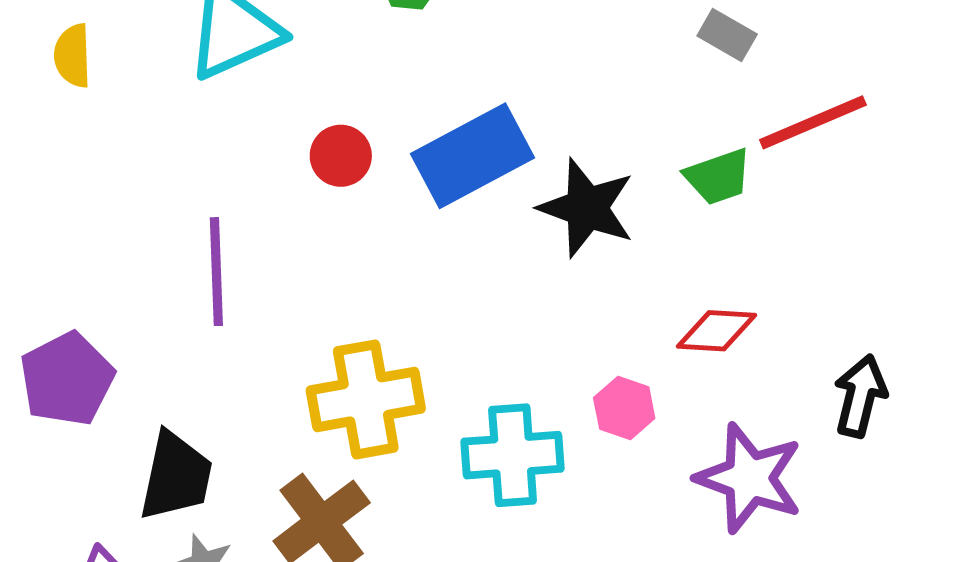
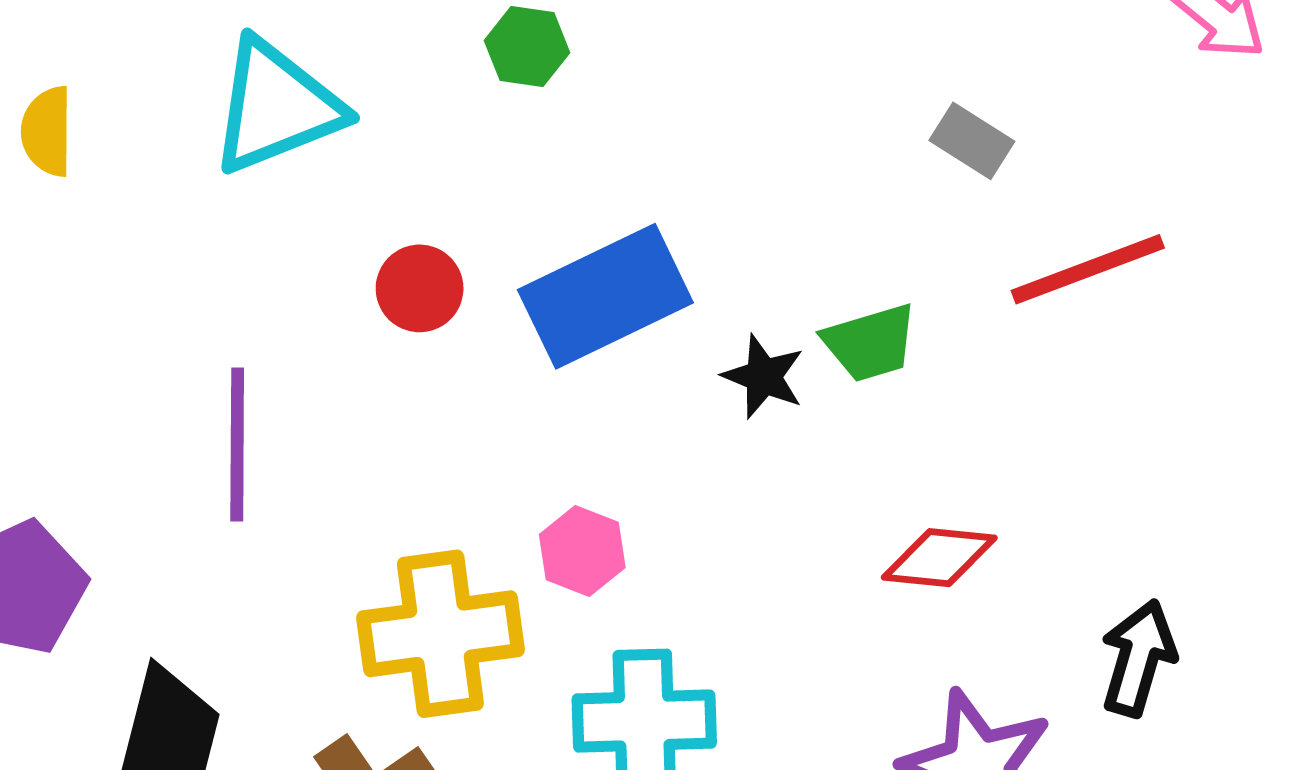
green trapezoid: (718, 177) -> (870, 343), moved
black star: (587, 208) -> (763, 377), size x0.6
pink hexagon: (624, 408) -> (582, 551), moved

